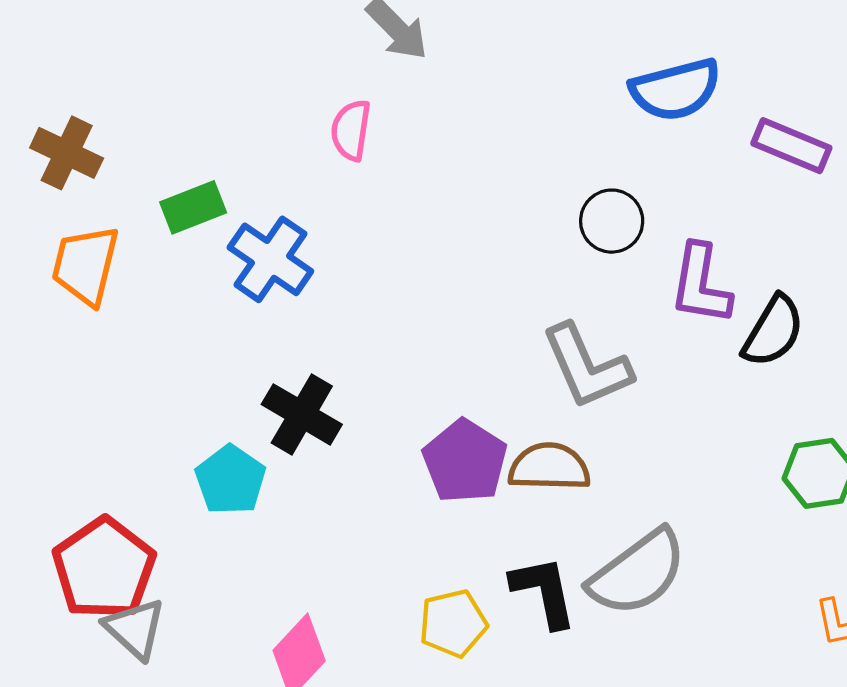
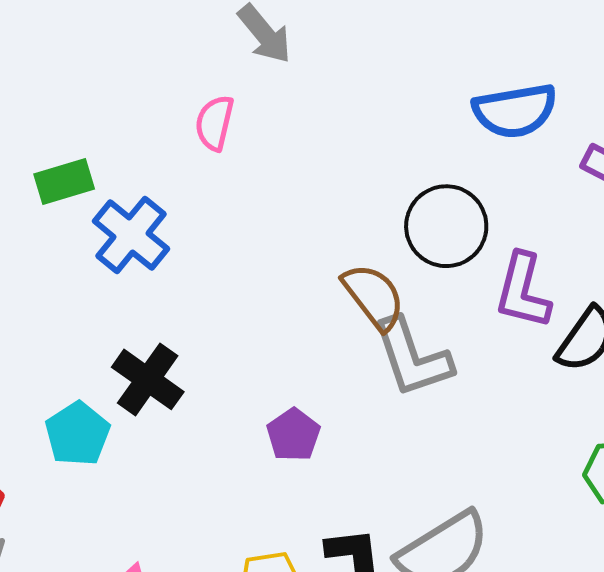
black circle: (612, 221) -> (446, 226), size x1.4
purple pentagon: (465, 461) -> (293, 435), size x0.7
brown semicircle: (549, 467) -> (374, 297), moved, turned 46

